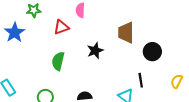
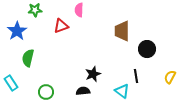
black star: (95, 51) -> (93, 74), moved
green semicircle: (58, 61) -> (28, 58), moved

